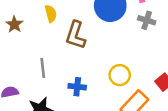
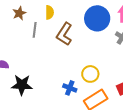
gray line: (43, 68) -> (35, 30), moved
blue cross: (77, 87) -> (70, 88), moved

